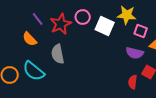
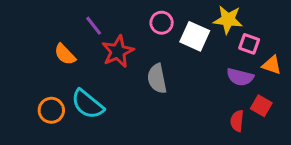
red star: (61, 24) -> (118, 51), moved
orange semicircle: (30, 39) -> (65, 54), moved
gray semicircle: (58, 54) -> (157, 79), moved

